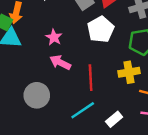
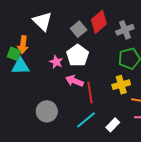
white pentagon: (101, 29) -> (78, 55), moved
pink arrow: (60, 62) -> (74, 81), moved

